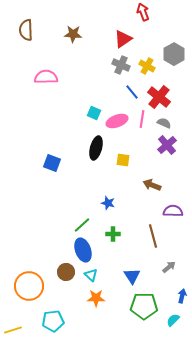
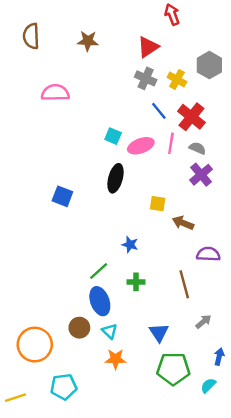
yellow square: (123, 160) -> (158, 204), moved

